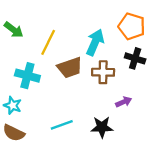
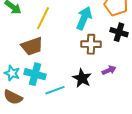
brown trapezoid: (70, 68) -> (32, 46), moved
cyan cross: (27, 76) -> (35, 74), moved
black star: (102, 127) -> (82, 78), moved, turned 30

